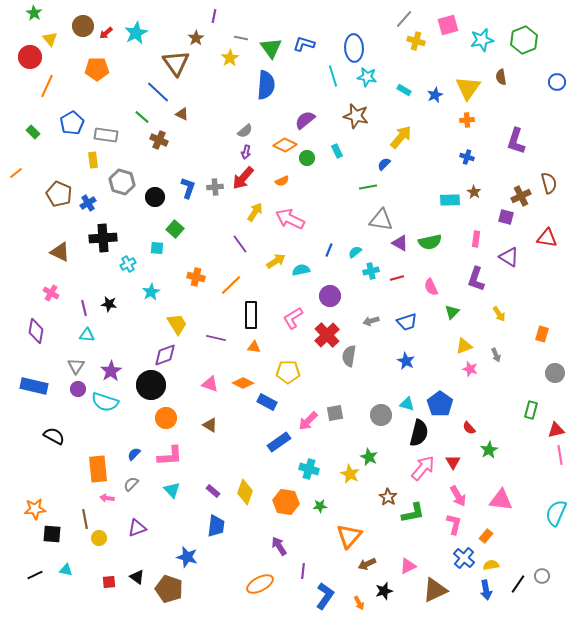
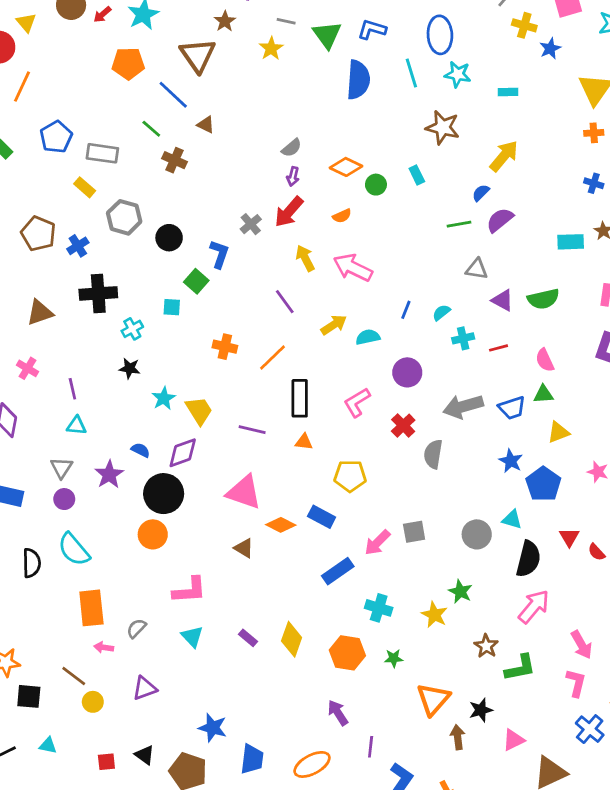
orange pentagon: (97, 69) -> (128, 63), moved
blue semicircle: (266, 85) -> (358, 80), moved
cyan rectangle: (404, 90) -> (508, 92), turned -32
blue star: (435, 95) -> (550, 48), moved
purple semicircle: (305, 120) -> (500, 220), moved
yellow rectangle: (93, 160) -> (85, 187), turned -42
gray cross: (215, 187) -> (251, 224), turned -35
blue L-shape: (188, 188) -> (219, 254), moved
yellow arrow: (255, 212) -> (305, 258), turned -60
gray triangle: (381, 220) -> (477, 269), size x0.7
brown triangle: (60, 252) -> (40, 313), turned -45
cyan star: (151, 292) -> (164, 398), moved
black star: (109, 304) -> (130, 368), moved
green triangle: (452, 312) -> (543, 394), moved, turned 42
gray arrow: (371, 321) -> (463, 406), size x1.8
red cross: (327, 335) -> (403, 426), size x0.7
yellow triangle: (464, 346) -> (558, 432), moved
orange diamond: (243, 383) -> (281, 525), moved
pink triangle: (210, 384) -> (244, 492), size x1.6
cyan semicircle: (105, 402) -> (74, 549), moved, turned 32
blue pentagon: (440, 404) -> (543, 484), moved
orange circle: (166, 418) -> (153, 534), moved
black semicircle: (54, 436) -> (32, 563), turned 60
blue semicircle: (134, 454) -> (140, 450), moved, turned 72
red triangle: (453, 462) -> (569, 537), moved
brown line: (85, 519) -> (74, 676), turned -42
blue trapezoid: (216, 526) -> (252, 759), moved
brown arrow: (367, 564) -> (458, 737), turned 108
black star: (384, 591) -> (481, 710), moved

